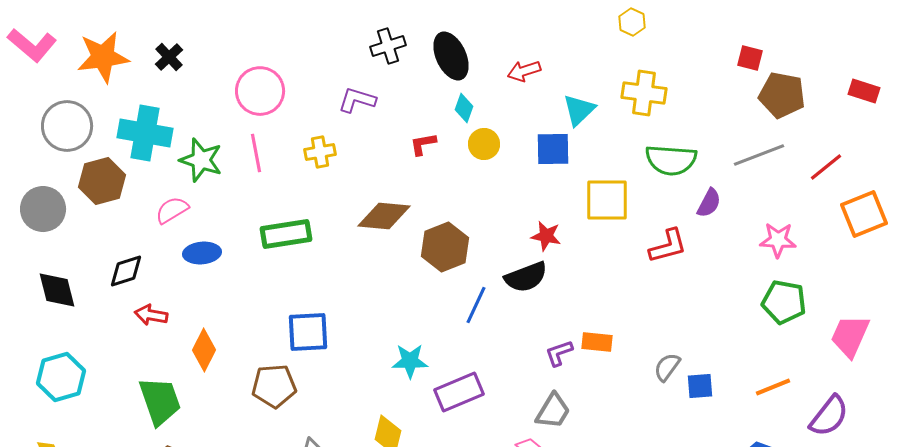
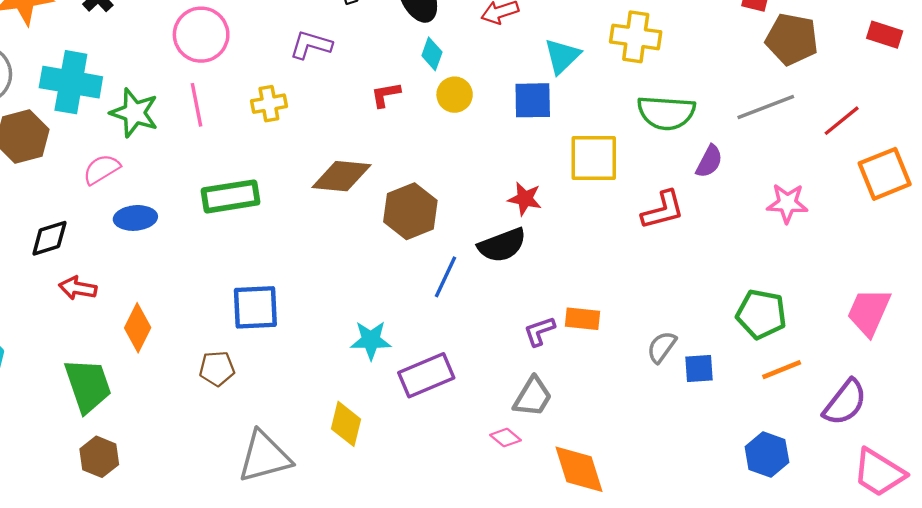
green pentagon: (784, 302) -> (761, 314), moved
brown pentagon: (274, 386) -> (217, 368), size x0.7

